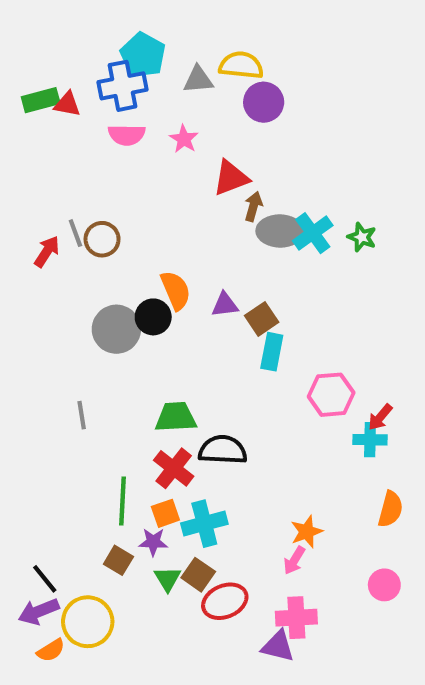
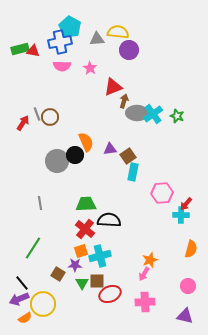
green line: (122, 501) -> (33, 248), moved, turned 30
brown square: (198, 575) -> (97, 281), turned -35
purple triangle: (278, 646) -> (185, 316), moved

